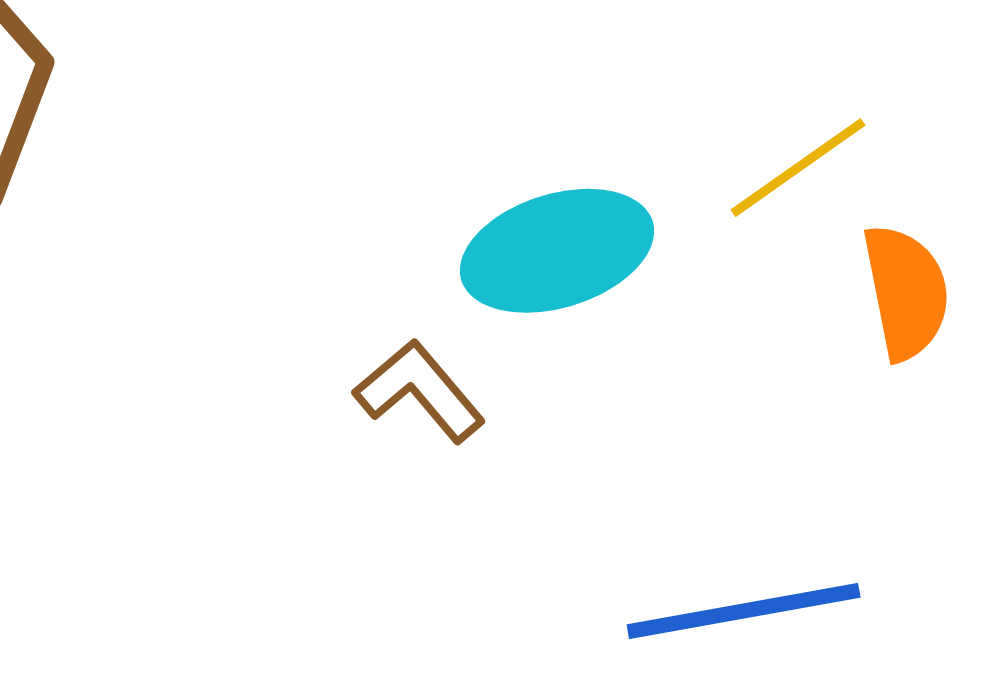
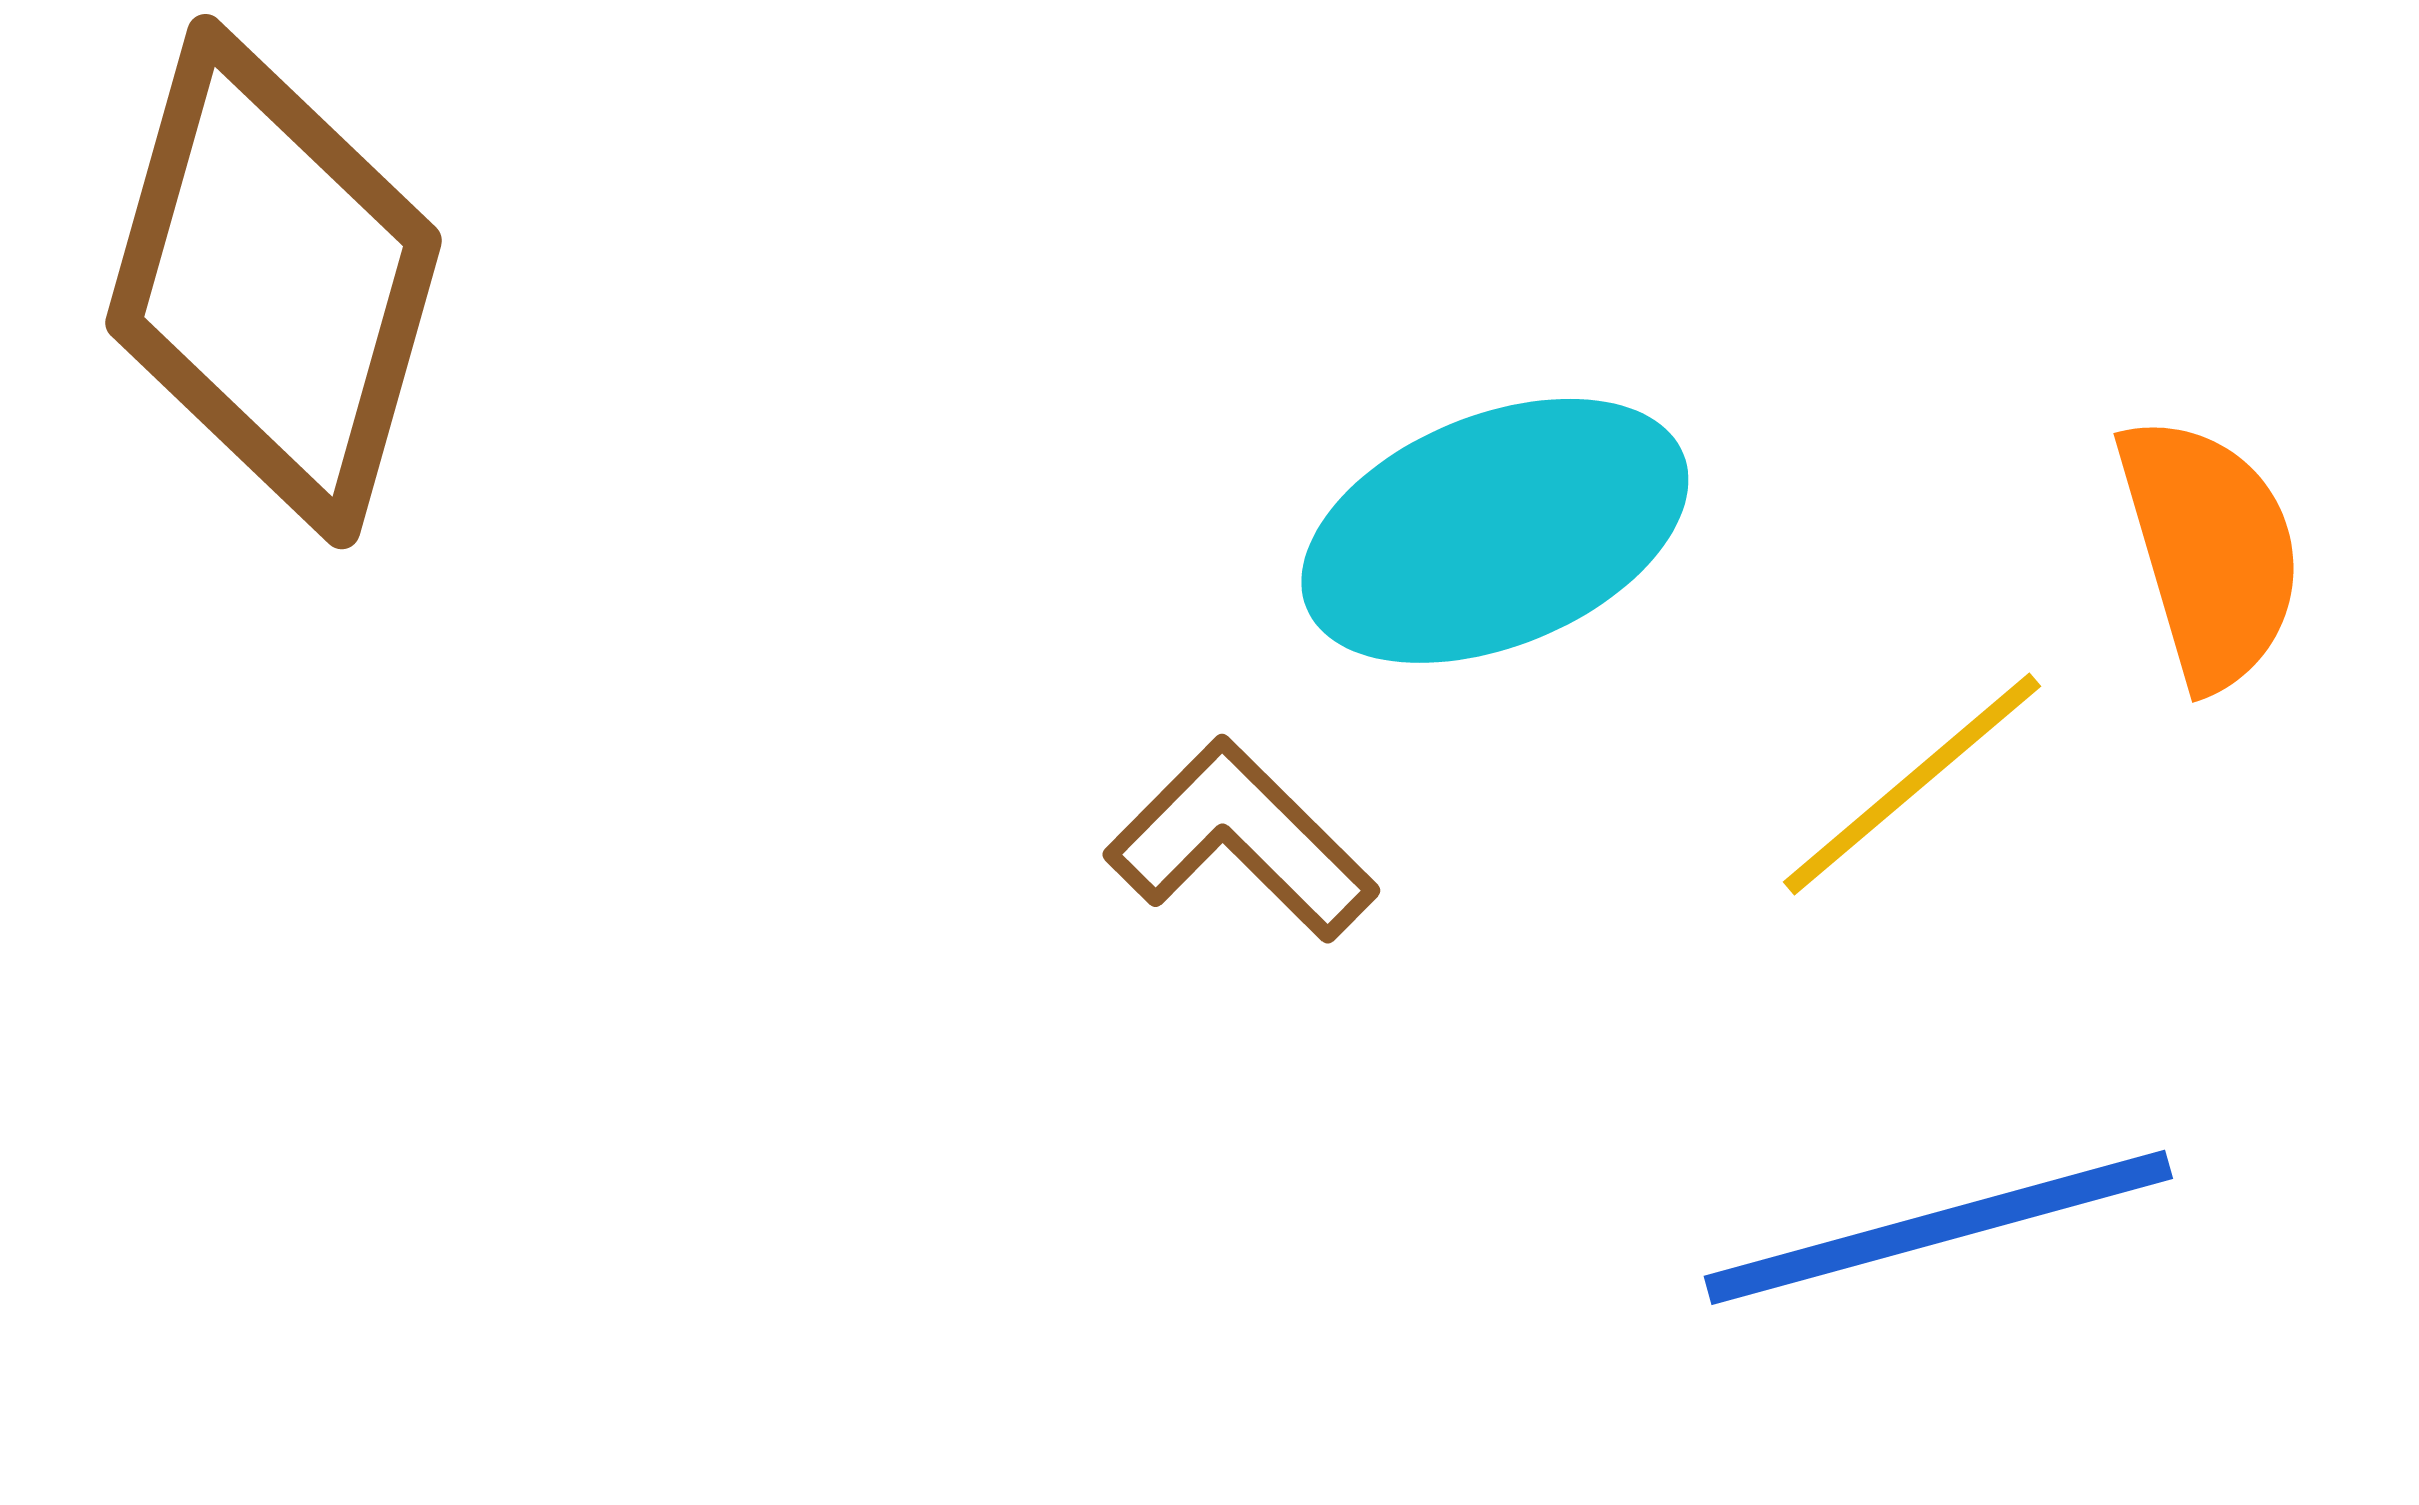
yellow line: (798, 168) -> (1912, 784), moved

